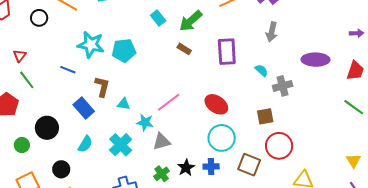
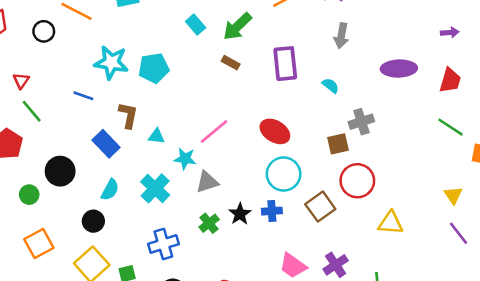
gray cross: (283, 86) -> (361, 122), moved
brown square: (249, 165) -> (320, 207), turned 35
black circle: (61, 169) -> (93, 221), moved

